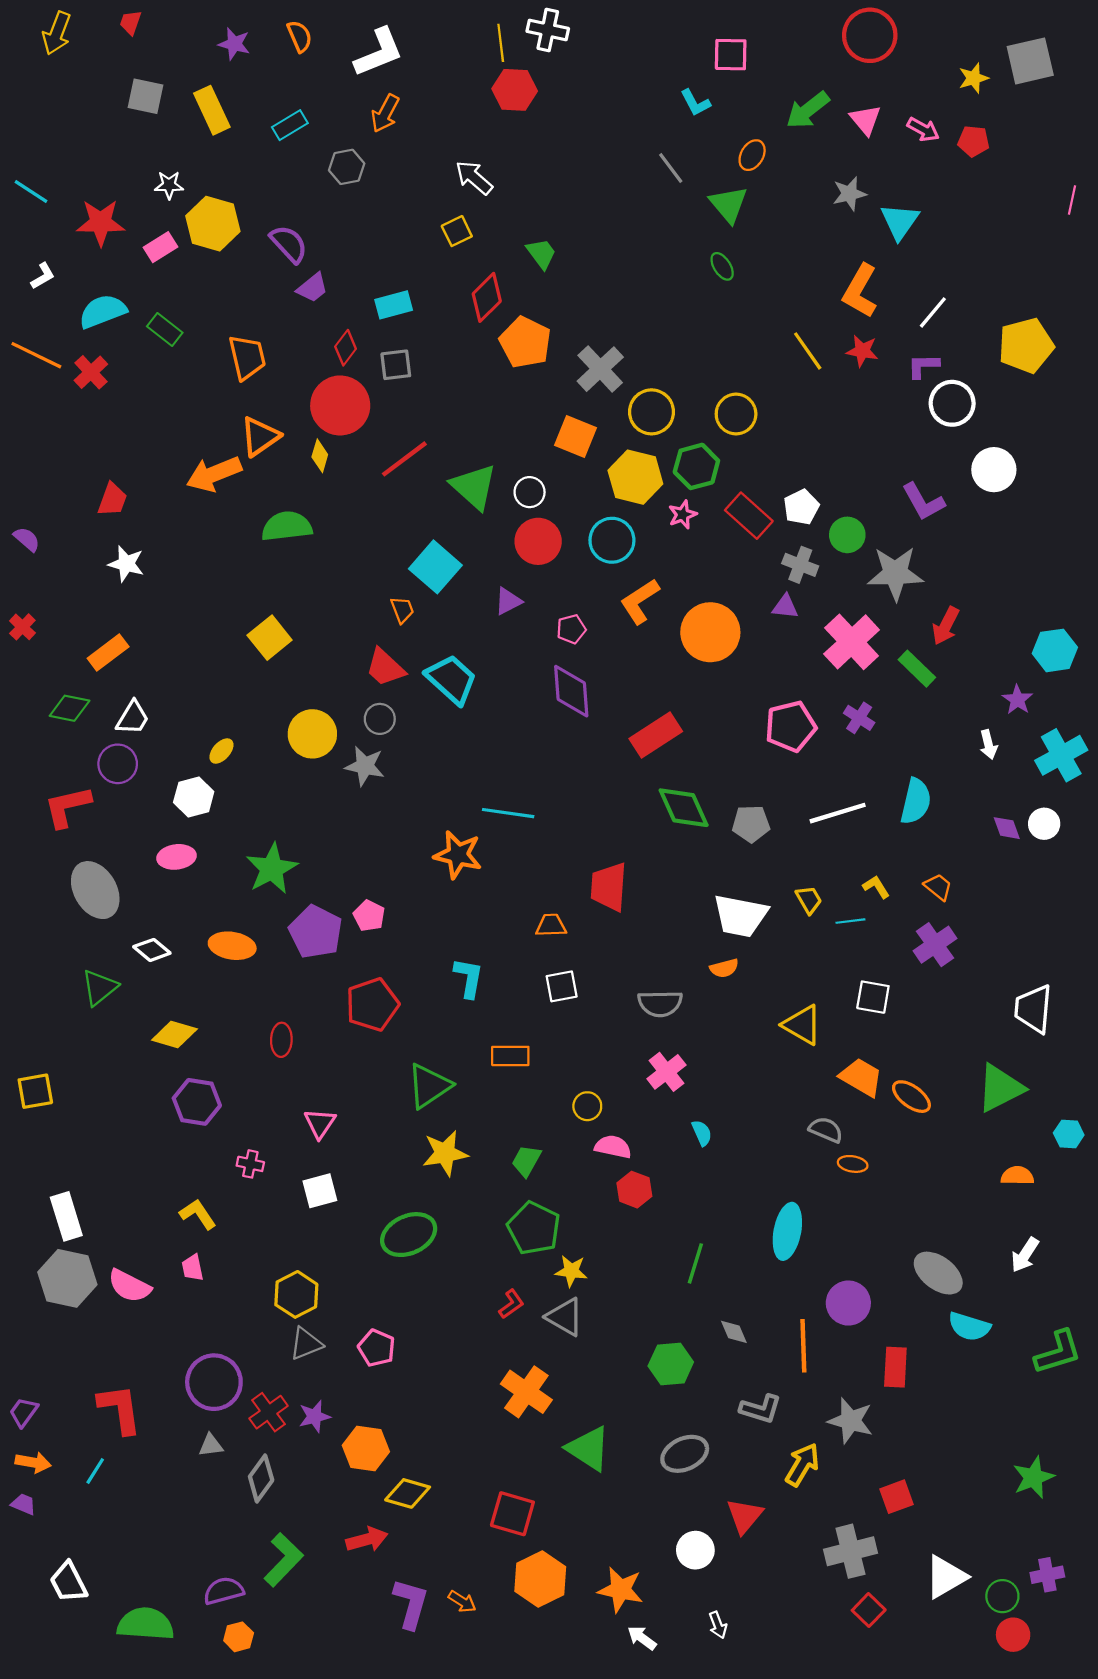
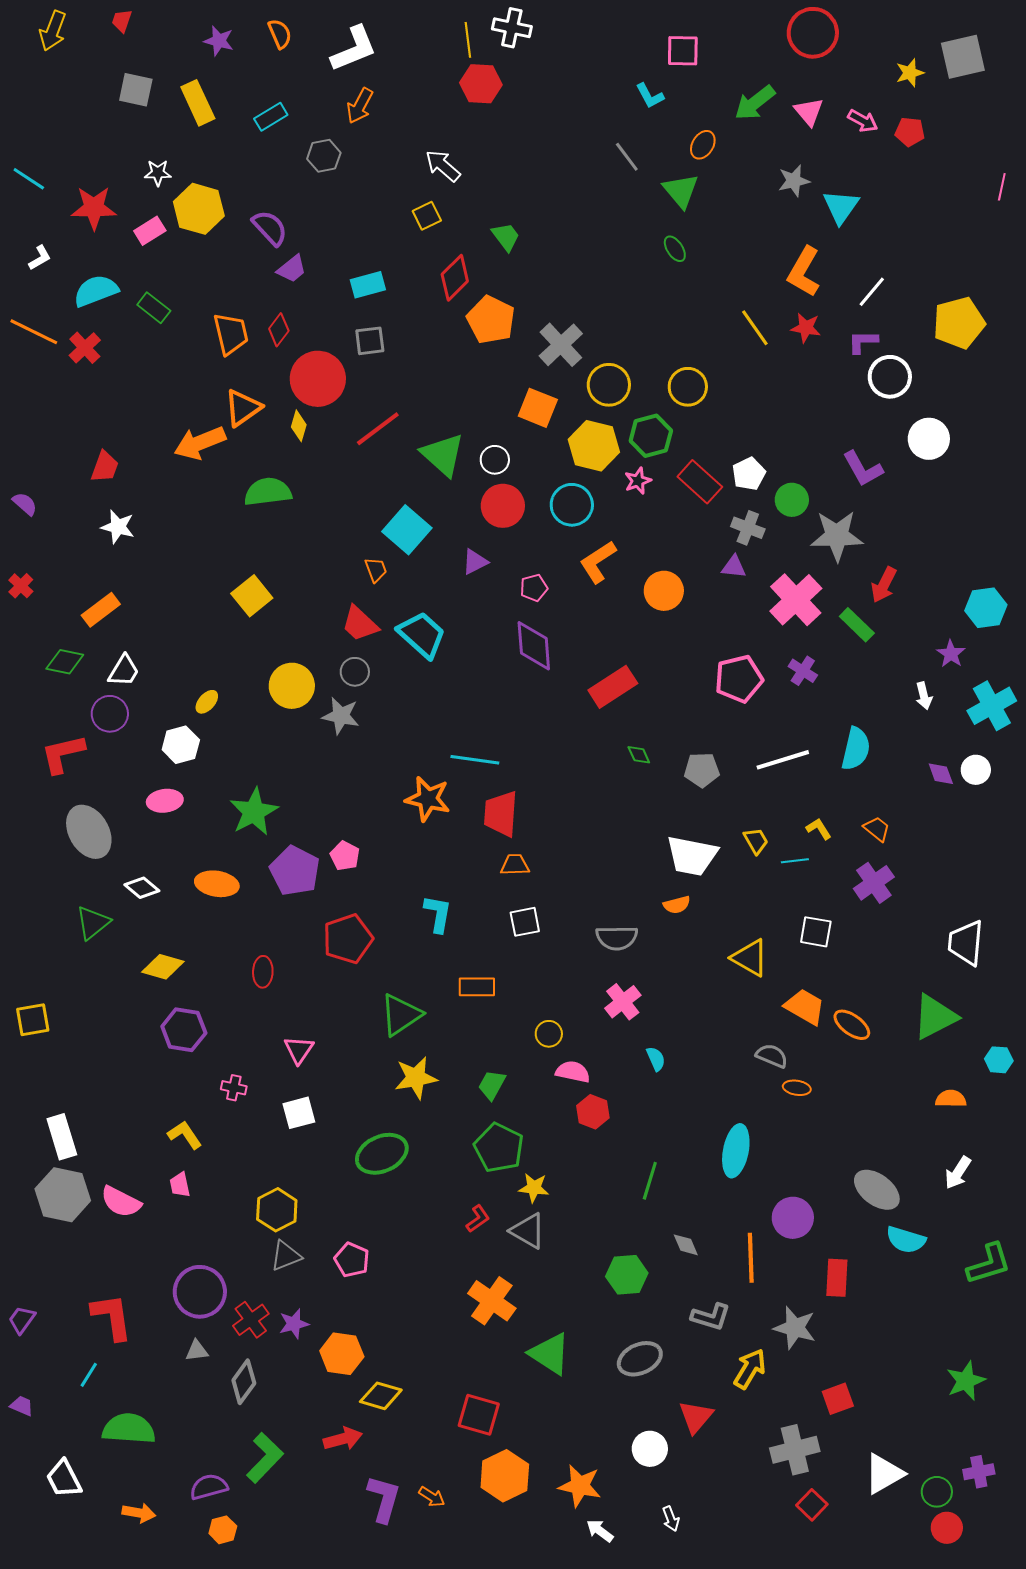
red diamond: (346, 348) -> (279, 330), moved
orange circle: (710, 632) -> (664, 591), size x0.7
green diamond: (684, 808) -> (639, 755), size x0.5
red trapezoid: (609, 887) -> (501, 814), moved
orange arrow: (33, 1462) -> (139, 1513), moved
green semicircle: (145, 1624) -> (129, 1429), moved

